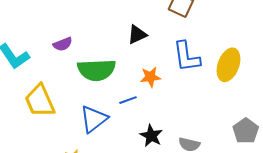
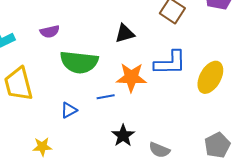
blue L-shape: (187, 57) -> (170, 63), turned -92
orange star: (150, 77) -> (131, 77), size x1.4
blue triangle: (94, 119) -> (69, 110), size x0.6

